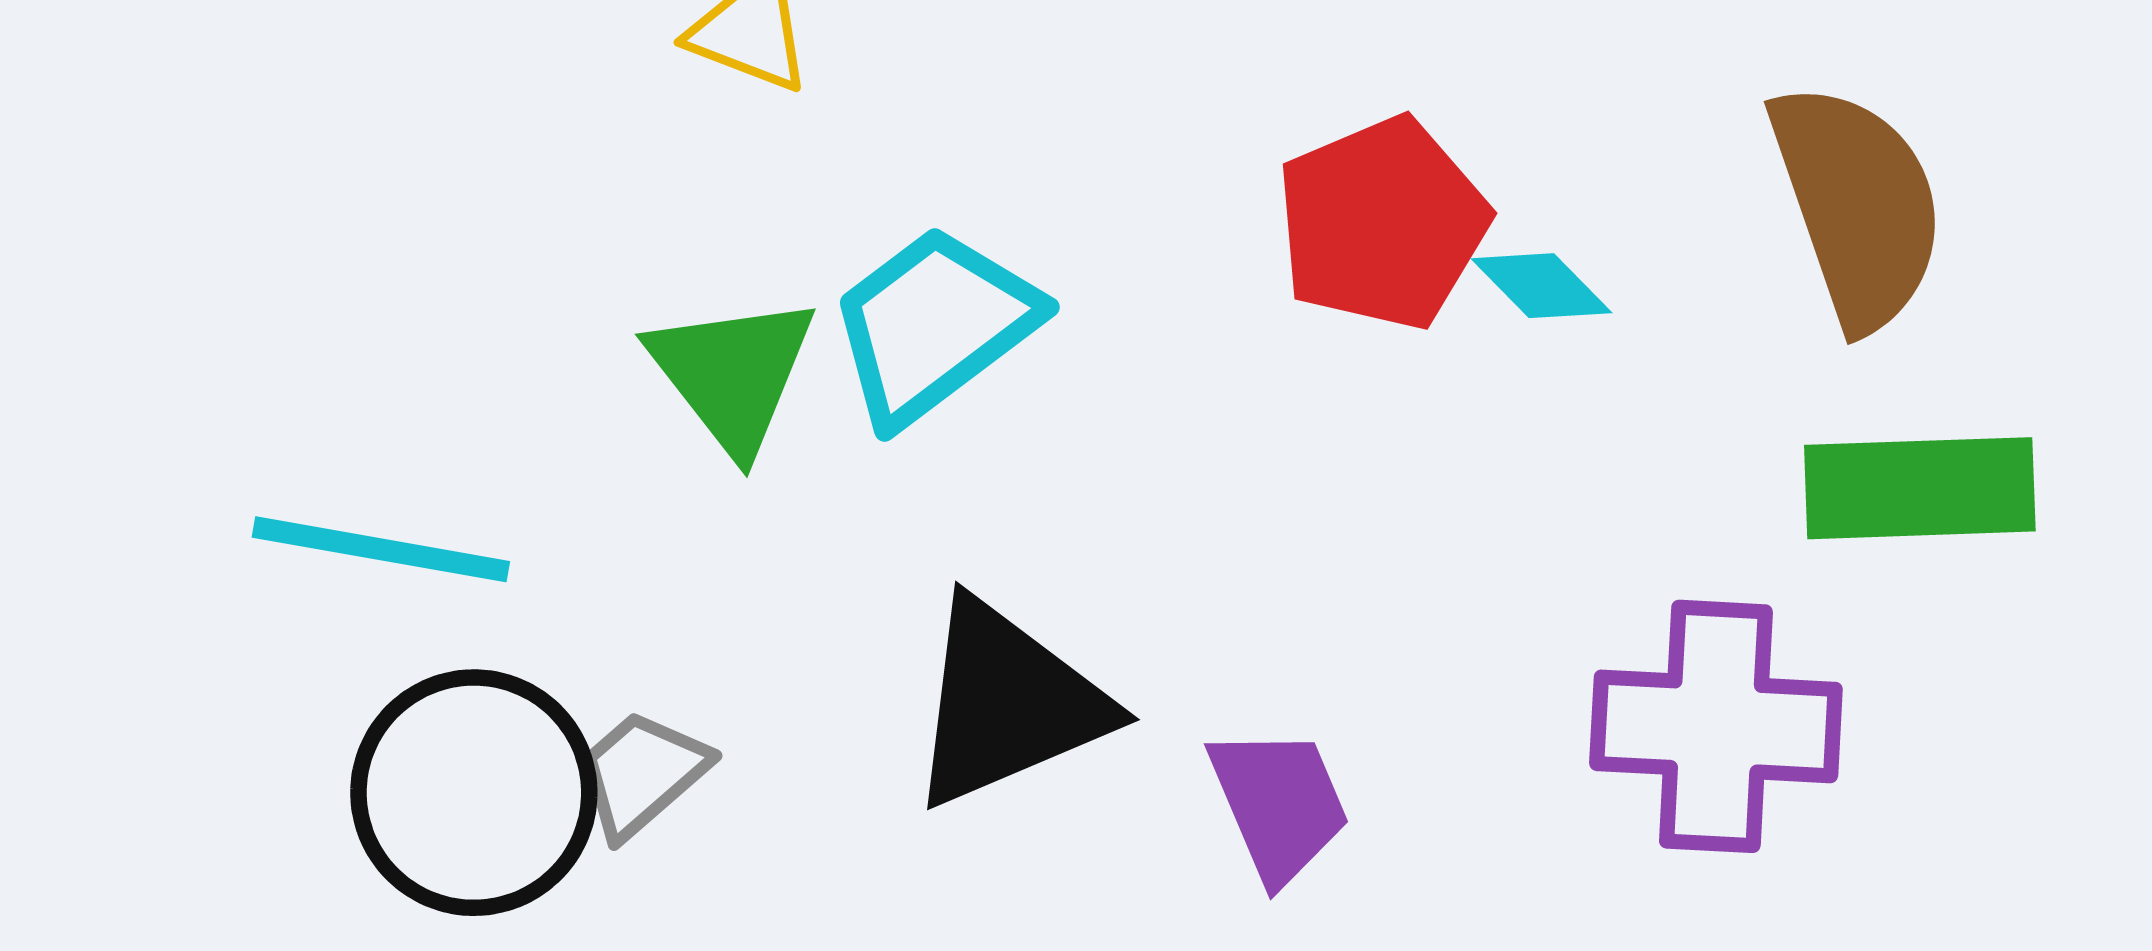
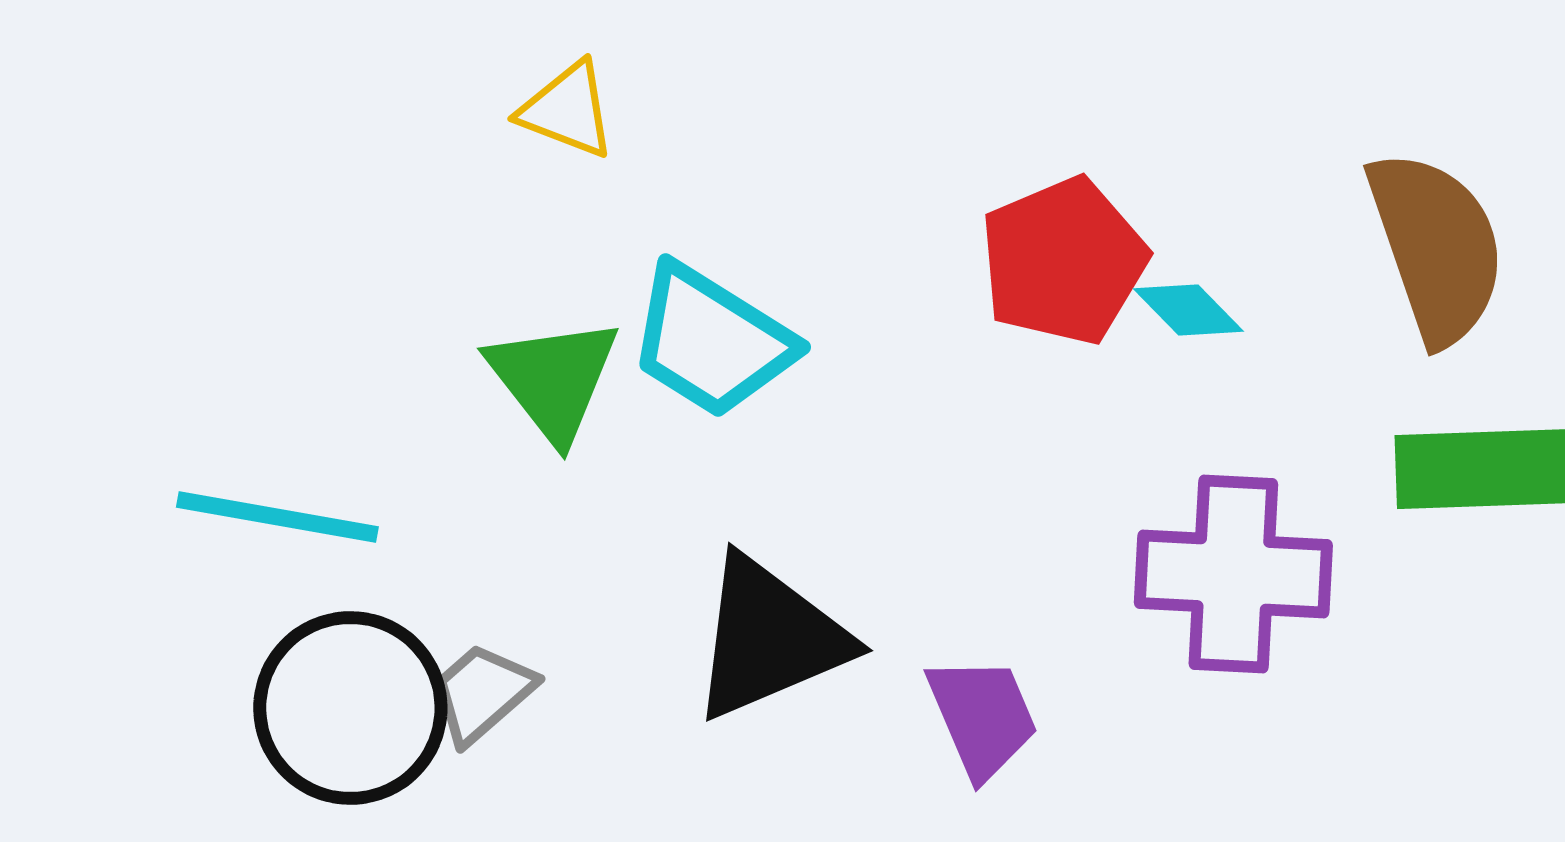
cyan trapezoid: (934, 325) -> (711, 341), turned -111
purple cross: (1716, 726) -> (1233, 574), moved

